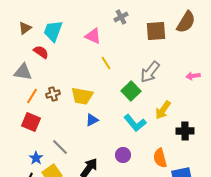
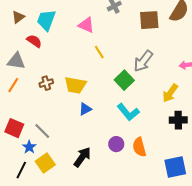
orange line: (32, 96) -> (13, 85), moved
yellow arrow: (163, 110) -> (170, 93), moved
red square: (31, 122) -> (14, 128), moved
gray line: (60, 147) -> (42, 131), moved
orange semicircle: (160, 158) -> (139, 147), moved

